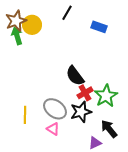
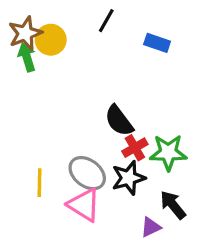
green star: (106, 96) -> (168, 152), turned 30
pink triangle: (53, 129) -> (84, 205), size x1.6

